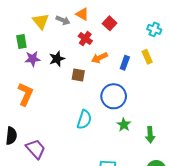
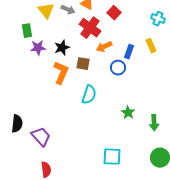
red cross: (85, 39) -> (90, 28), size x1.5
orange L-shape: (25, 94) -> (61, 73), moved
blue circle: (114, 96) -> (118, 68), moved, size x0.6
cyan semicircle: (84, 120) -> (89, 95), moved

